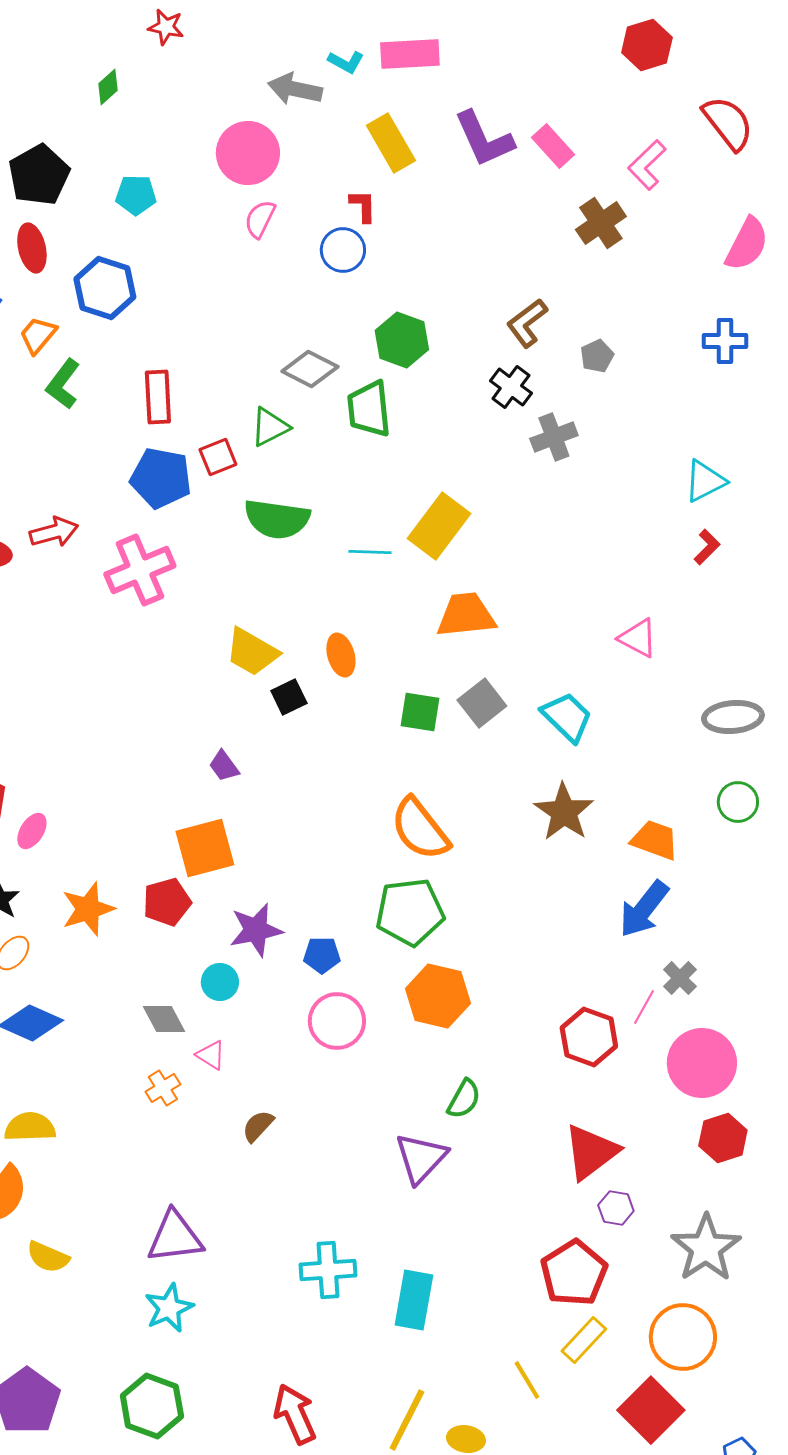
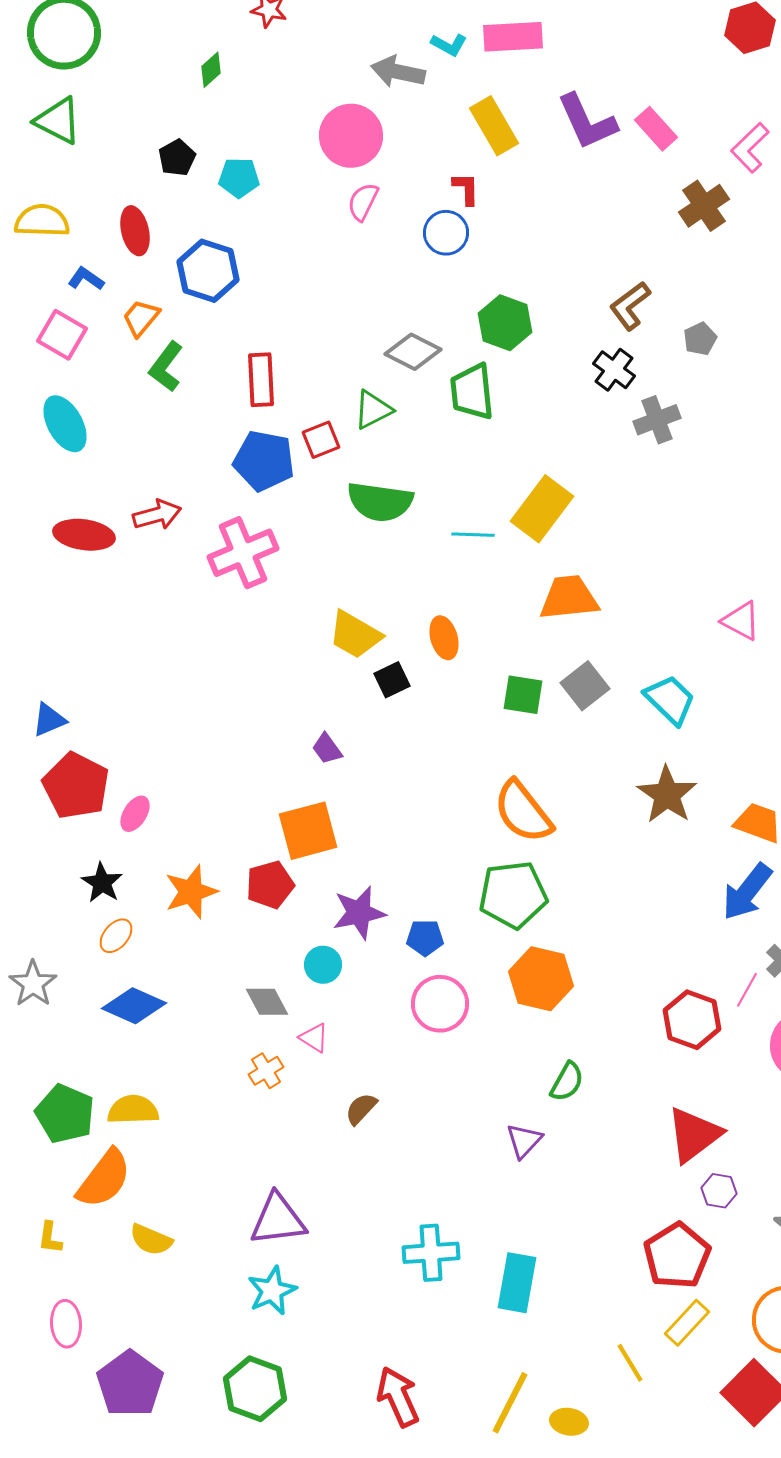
black pentagon: (39, 175) -> (177, 158), moved, size x0.6
purple triangle: (421, 1158) -> (524, 1141), size x0.7

